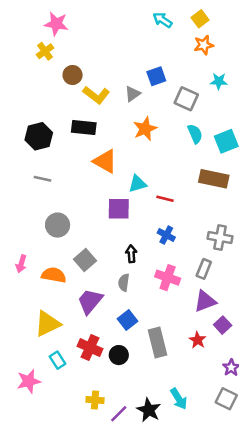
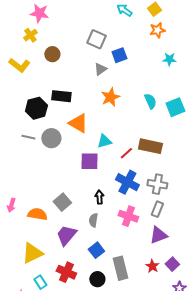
yellow L-shape: (96, 95) -> (19, 65), moved
gray square: (186, 99) -> (96, 39), moved
black hexagon: (39, 136) -> (36, 108), moved
brown rectangle: (214, 179) -> (150, 146), moved
red line: (165, 199) -> (126, 153), turned -56
gray circle: (58, 225) -> (51, 138), moved
blue cross: (166, 235) -> (127, 182), size x1.6
gray cross: (220, 238) -> (157, 184), moved
purple square: (223, 325) -> (172, 264), moved
black circle: (119, 355) -> (97, 279), moved

